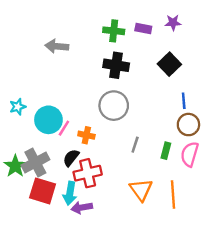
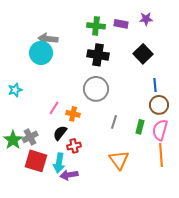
cyan circle: (48, 120) -> (41, 53), moved
gray cross: (35, 162) -> (30, 137), size x0.7
red cross: (88, 173) -> (74, 146), size x0.6
orange line: (173, 195) -> (161, 155), moved

